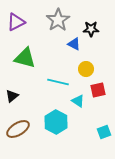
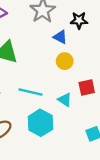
yellow circle: (86, 69) -> (65, 61), moved
cyan line: (58, 82) -> (30, 92), moved

